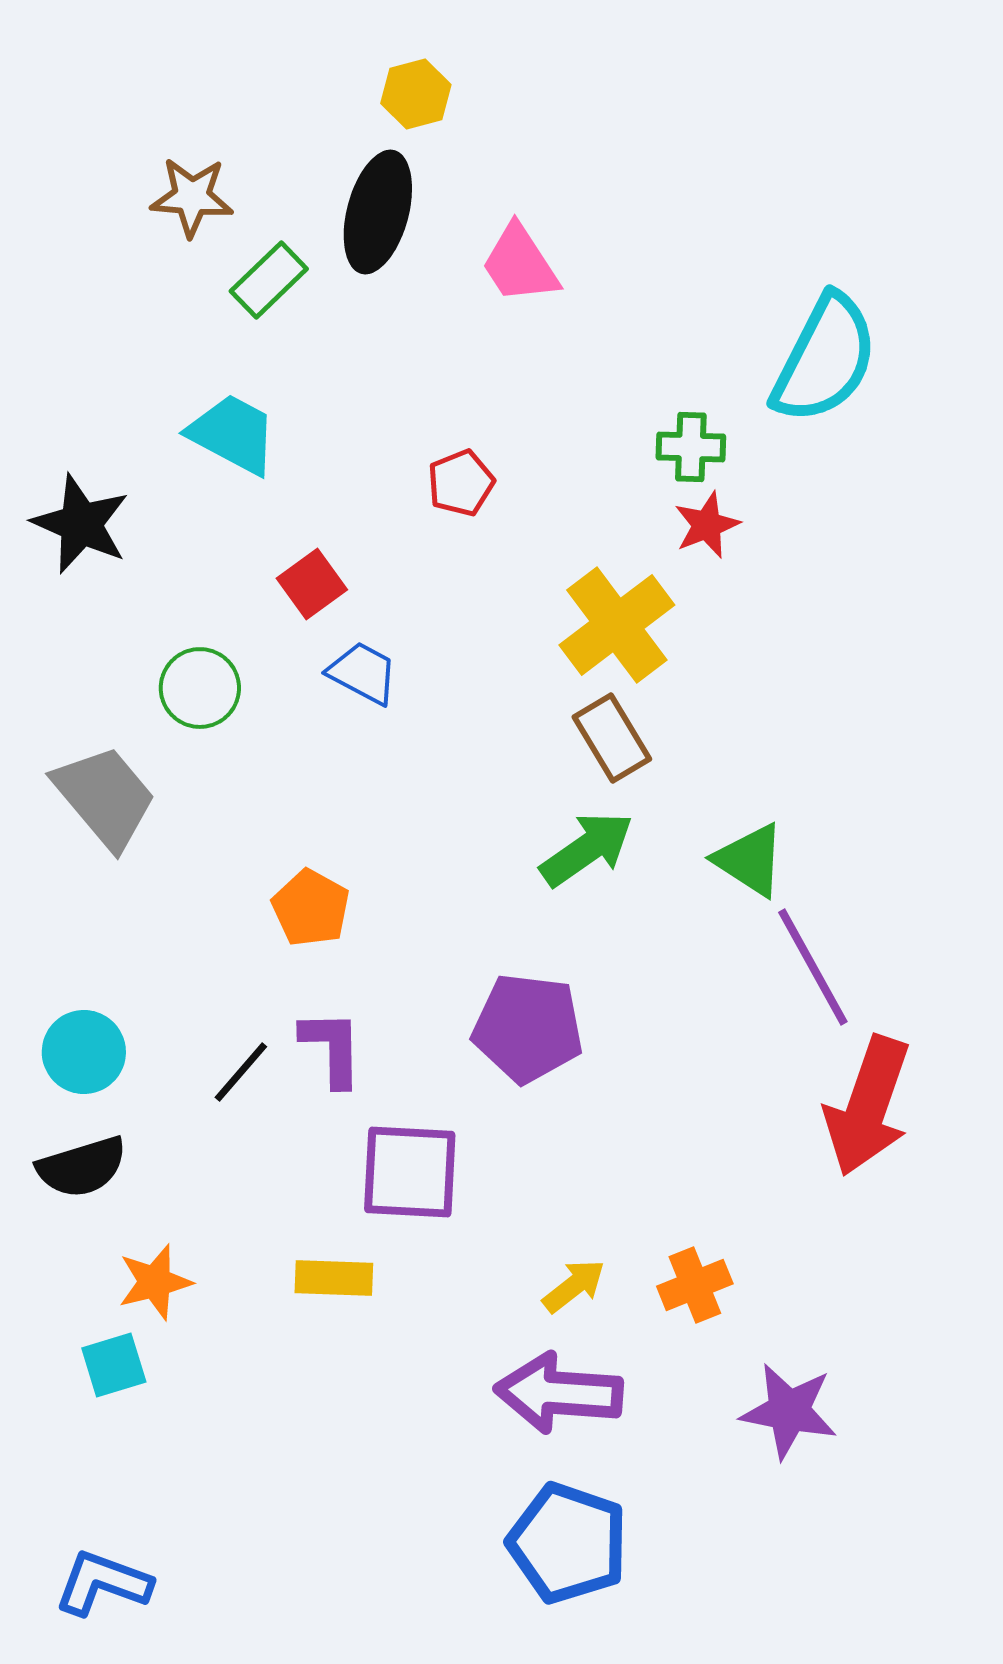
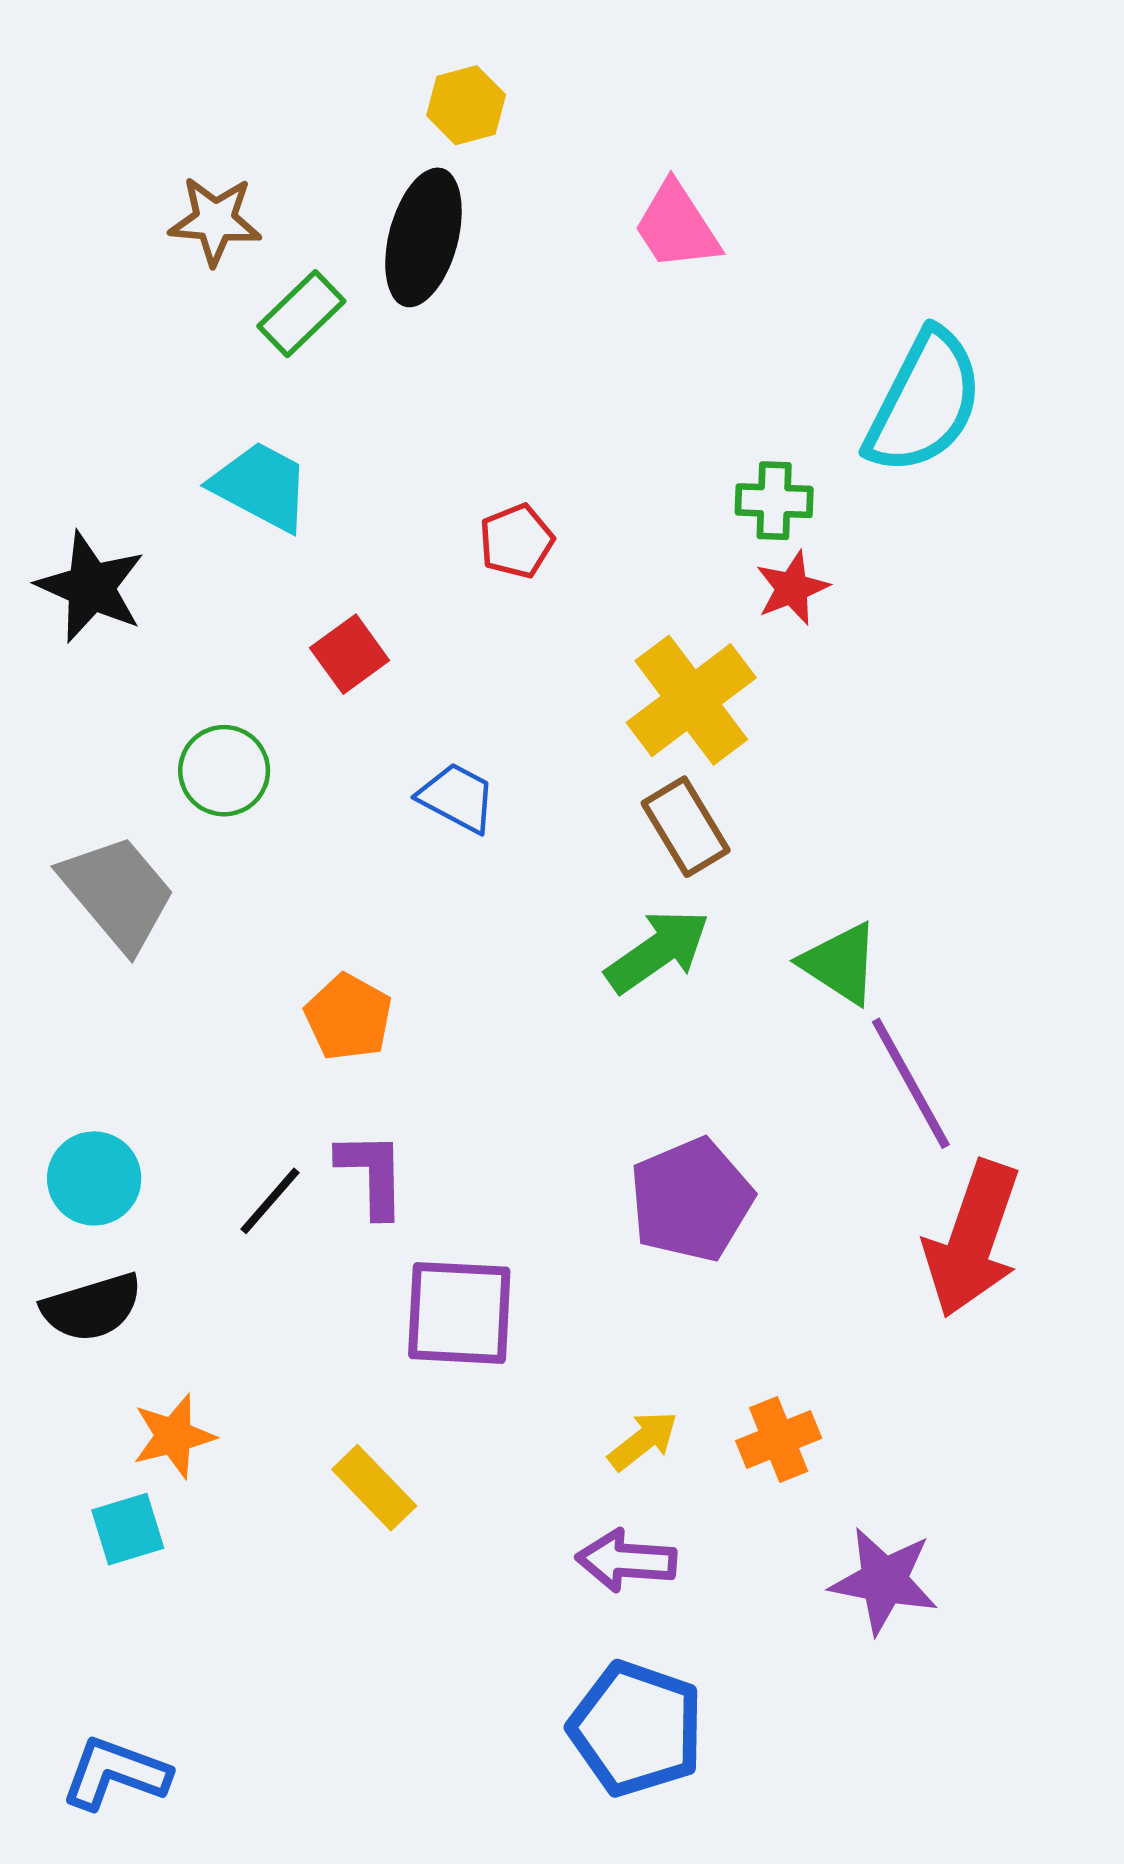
pink trapezoid: (520, 264) -> (677, 226), moved
blue trapezoid: (363, 673) -> (457, 798), moved
purple pentagon: (528, 1028) -> (691, 1200), moved, turned -30
yellow rectangle: (334, 1278) -> (374, 1488), moved, turned 44
purple arrow: (559, 1393) -> (626, 1560), size x0.7

